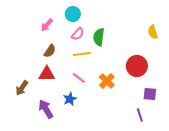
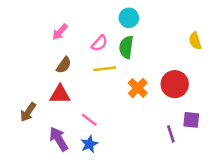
cyan circle: (73, 14) -> (129, 18), moved
pink line: (79, 78) -> (89, 120), moved
orange cross: (107, 81) -> (138, 88), moved
blue star: (70, 99) -> (89, 144), moved
purple line: (140, 115) -> (171, 134), moved

